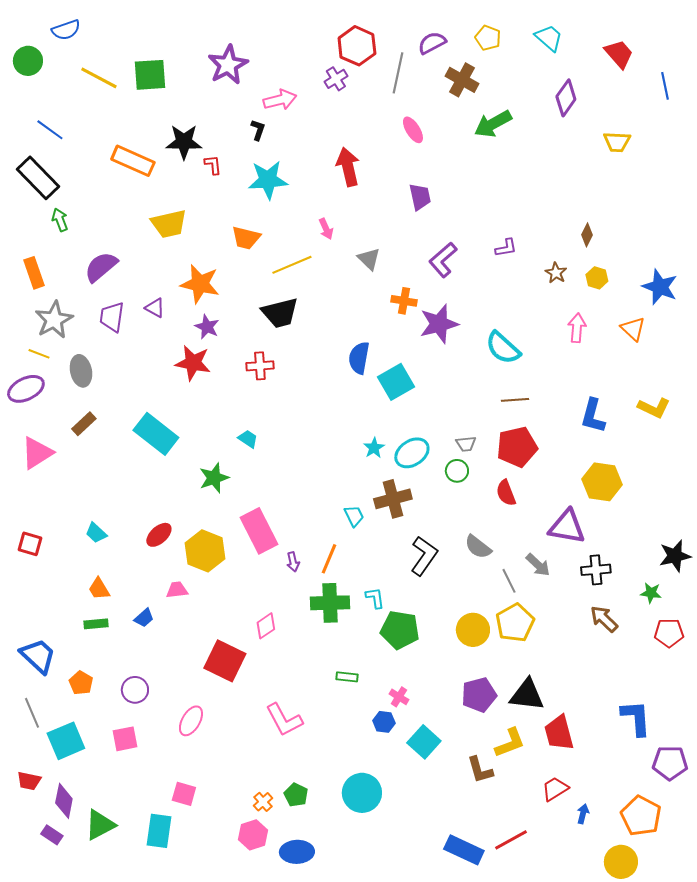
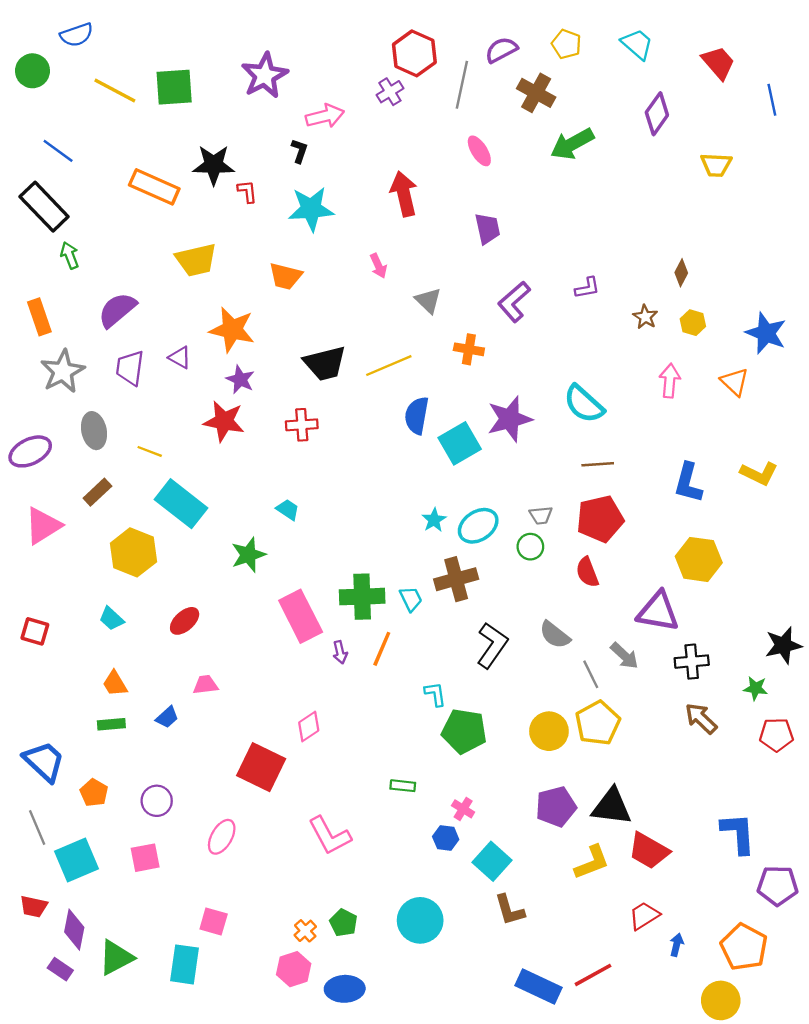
yellow line: (292, 265) -> (389, 366), moved
purple star: (439, 324) -> (509, 419), moved
yellow line: (39, 354) -> (150, 451), moved
yellow hexagon: (205, 551) -> (133, 552), moved
green cross: (330, 603) -> (362, 597), moved
red trapezoid: (559, 733) -> (649, 851), turned -45
brown L-shape: (480, 770) -> (509, 910), moved

